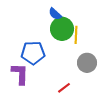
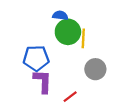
blue semicircle: (55, 14) -> (60, 15), turned 144
purple L-shape: (20, 74) -> (43, 81), moved

